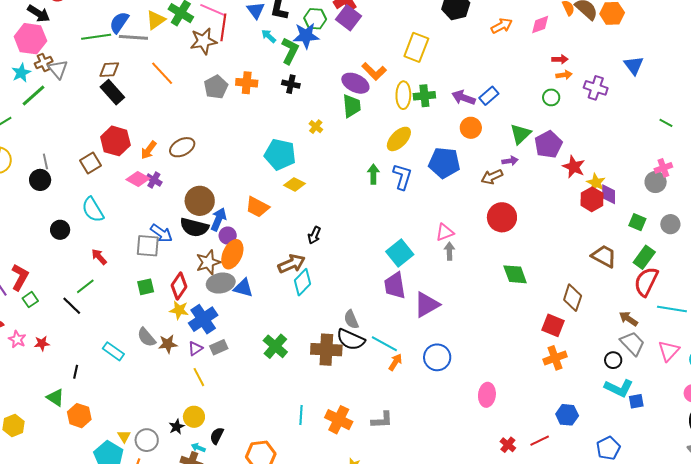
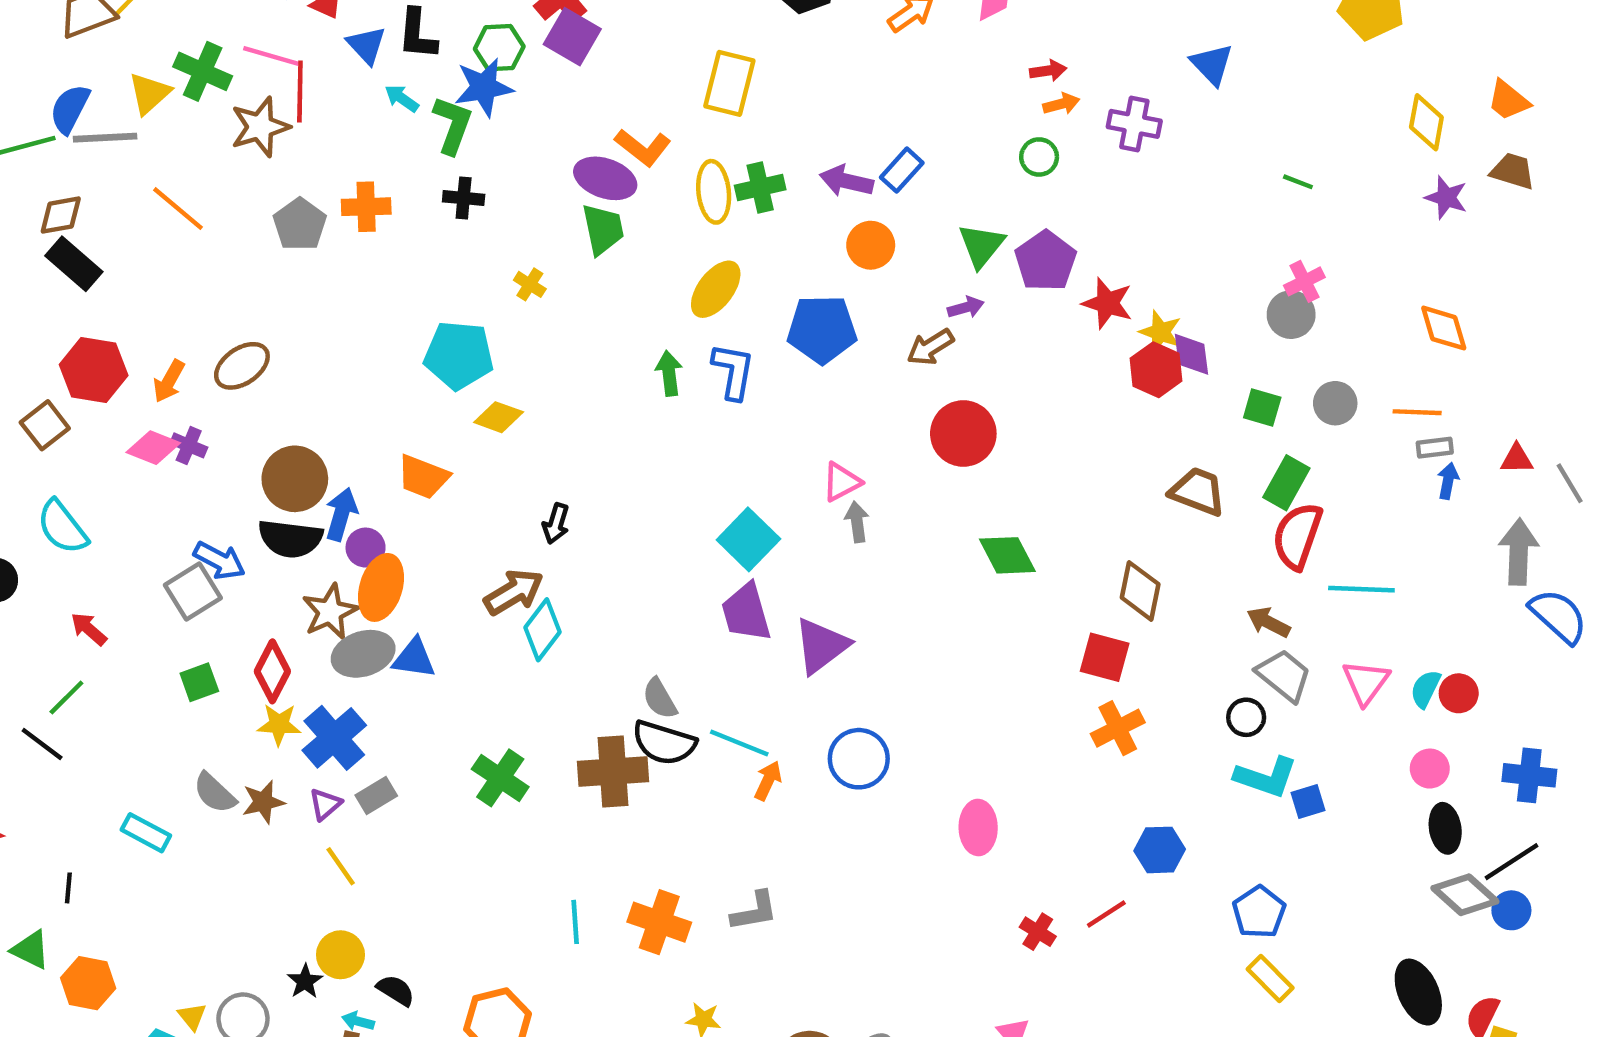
gray square: (148, 246) -> (193, 592), turned -30
black semicircle: (217, 436) -> (396, 990), turned 102

